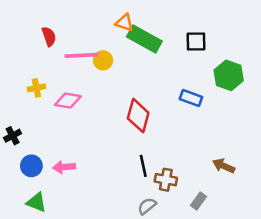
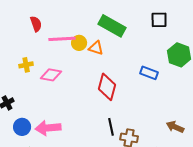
orange triangle: (124, 23) -> (96, 48), moved
black square: (196, 41) -> (159, 20), moved
pink arrow: (64, 167) -> (48, 128), size x1.4

